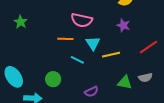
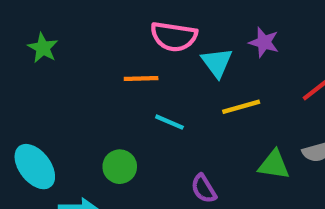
cyan triangle: (93, 43) -> (217, 63), moved
purple semicircle: (91, 92) -> (204, 189), turned 88

